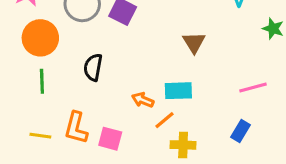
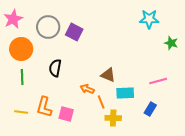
brown triangle: (194, 43) -> (108, 75), moved, turned -35
cyan rectangle: (178, 91) -> (125, 93), moved
orange line: (164, 120) -> (101, 102), turned -72

